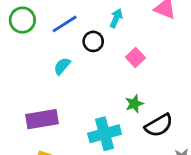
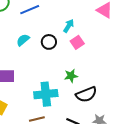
cyan arrow: (116, 18) -> (69, 26), moved
black circle: (93, 41) -> (49, 42), moved

